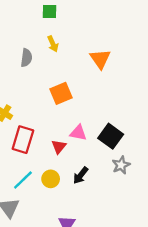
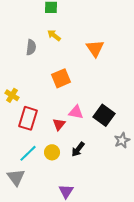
yellow arrow: (53, 44) -> (54, 35), turned 152
gray star: (121, 165) -> (122, 140), moved

